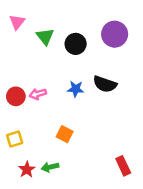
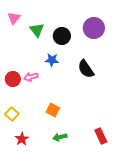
black semicircle: (105, 84) -> (86, 69), turned 36
blue star: (76, 89) -> (52, 60), moved
yellow square: (15, 139) -> (12, 114), turned -32
green arrow: (50, 167) -> (60, 137), moved

